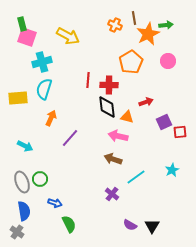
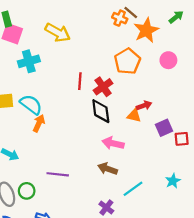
brown line: (134, 18) -> (131, 13), turned -40
orange cross: (115, 25) -> (120, 18), moved
green arrow: (166, 25) -> (176, 17), moved, turned -32
red cross: (109, 85) -> (103, 87), turned -36
cyan semicircle: (44, 89) -> (31, 104), moved, turned 110
orange triangle: (127, 117) -> (134, 116), moved
purple line: (70, 138) -> (58, 174), moved, turned 54

